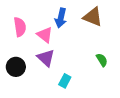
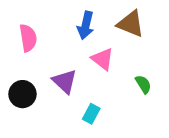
pink triangle: (45, 35) -> (103, 59), moved

